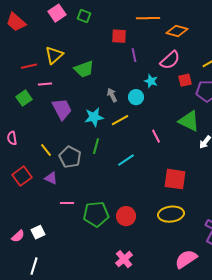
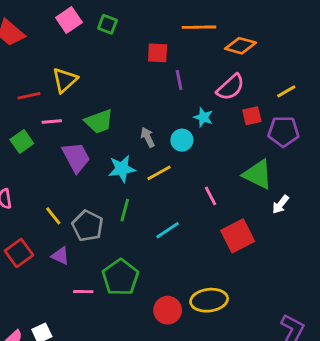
green trapezoid: (84, 69) -> (99, 122), moved
red square: (175, 179) -> (238, 236), moved, turned -35
green pentagon: (96, 214) -> (120, 277), moved, turned -30
yellow ellipse: (171, 214) -> (209, 300), moved

